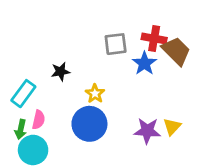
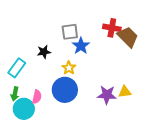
gray square: (116, 44) -> (70, 32), moved
blue star: (144, 63) -> (81, 46), moved
pink semicircle: (39, 120) -> (37, 97), moved
yellow triangle: (172, 127) -> (125, 92), turned 40

